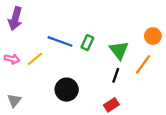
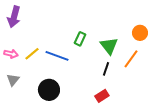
blue line: (60, 41) -> (57, 56), moved
black circle: (67, 90) -> (49, 90), moved
gray triangle: (14, 100) -> (13, 80), moved

